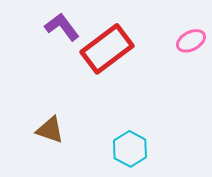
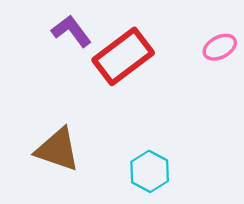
brown triangle: (50, 130) -> (58, 150), size x1.4

